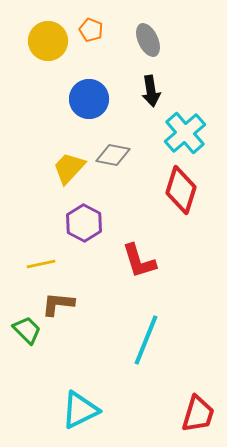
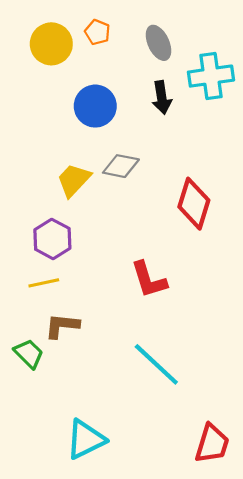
cyan cross: (185, 133) -> (211, 76), moved, turned 33
purple hexagon: (84, 223) -> (52, 239), moved
cyan line: (146, 340) -> (156, 364), turned -69

